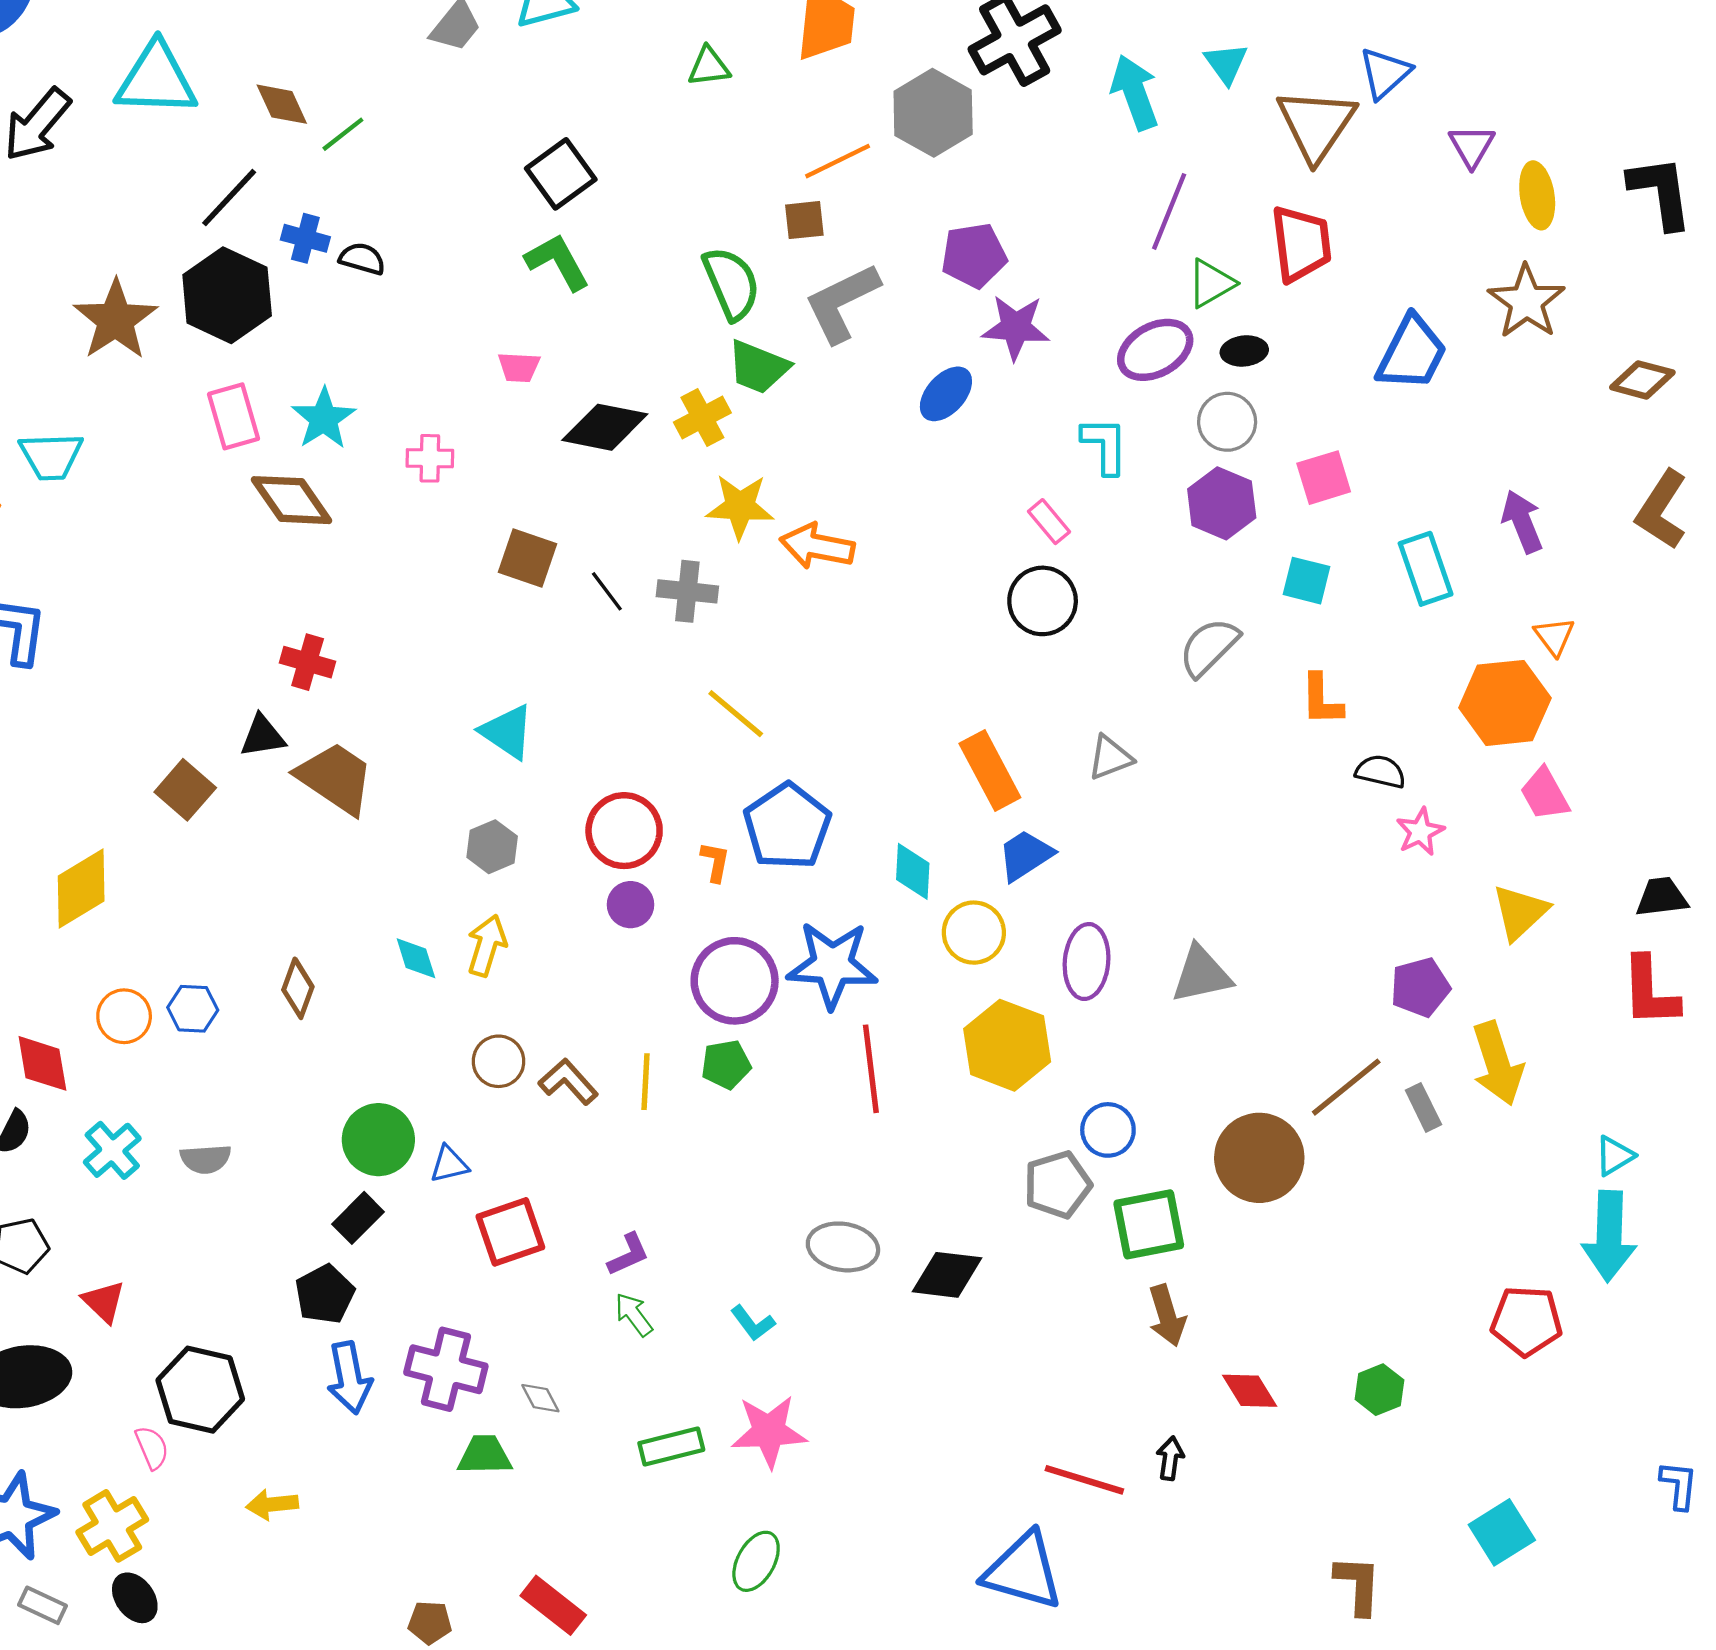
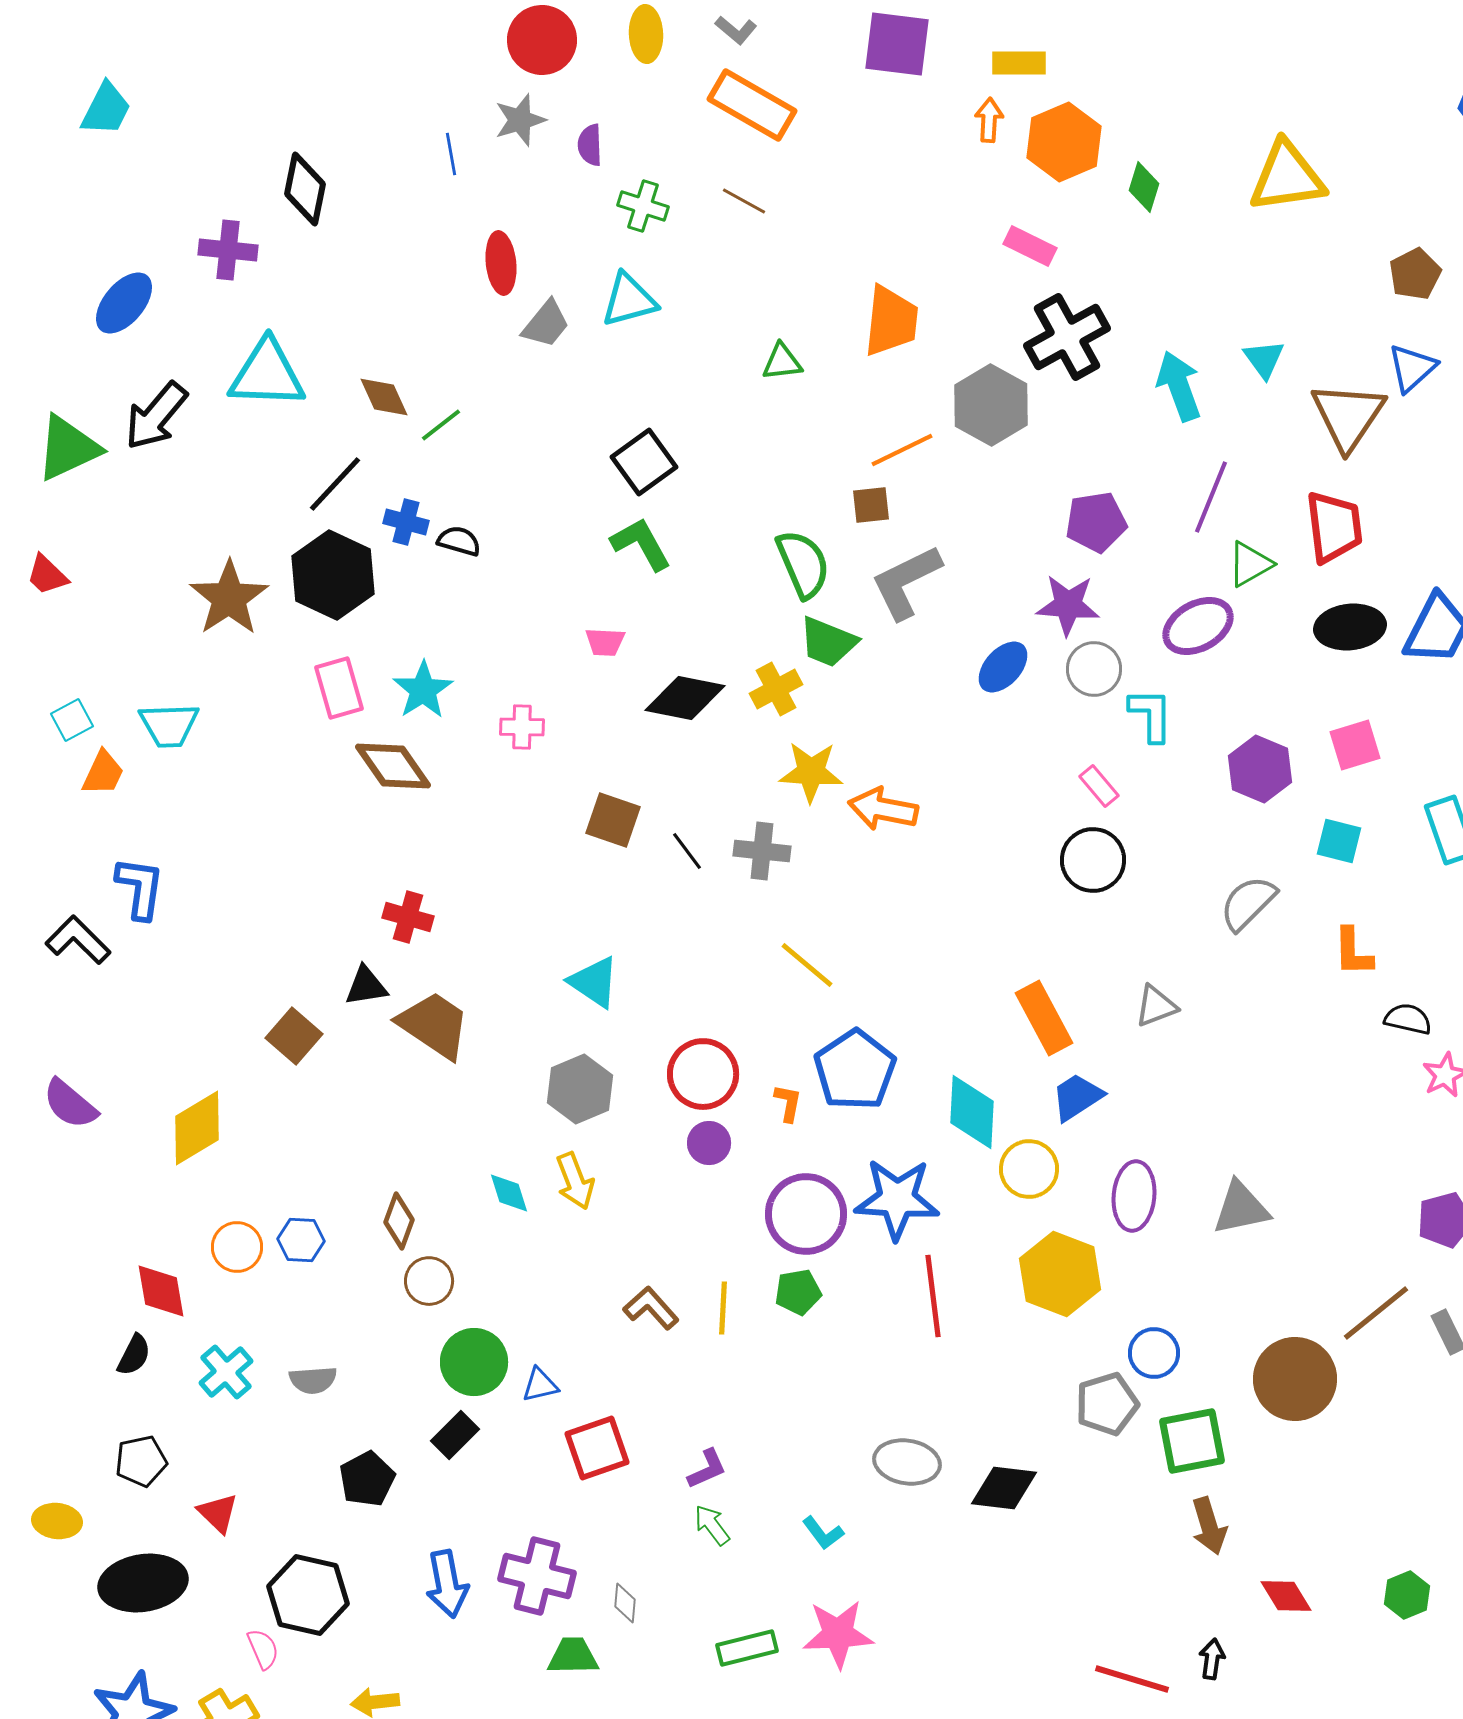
purple pentagon: (974, 255) -> (1096, 522), moved
black ellipse: (1244, 351) -> (1350, 627), moved, size x1.6
gray circle: (1227, 422) -> (1094, 669), moved
gray hexagon: (492, 847) -> (580, 1089), size x1.4
cyan diamond: (913, 871) -> (972, 1112), size x1.4
yellow arrow: (487, 945) -> (575, 1181), turned 142
brown circle: (499, 1061) -> (429, 1281), moved
black pentagon: (325, 1294) -> (367, 1479), moved
gray diamond: (540, 1398) -> (625, 1603), turned 33

